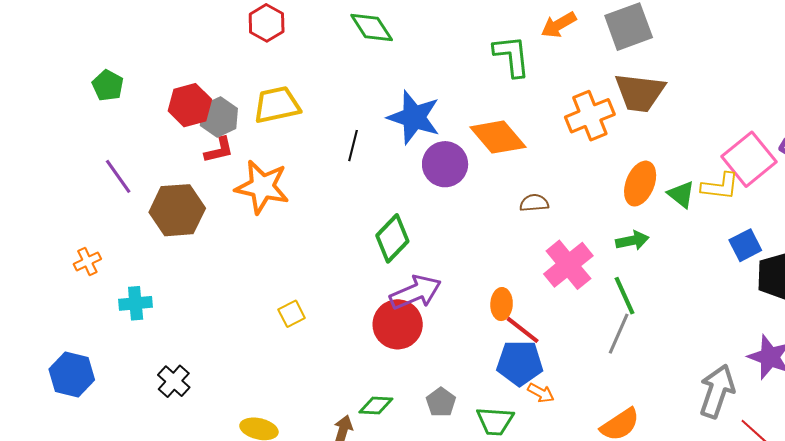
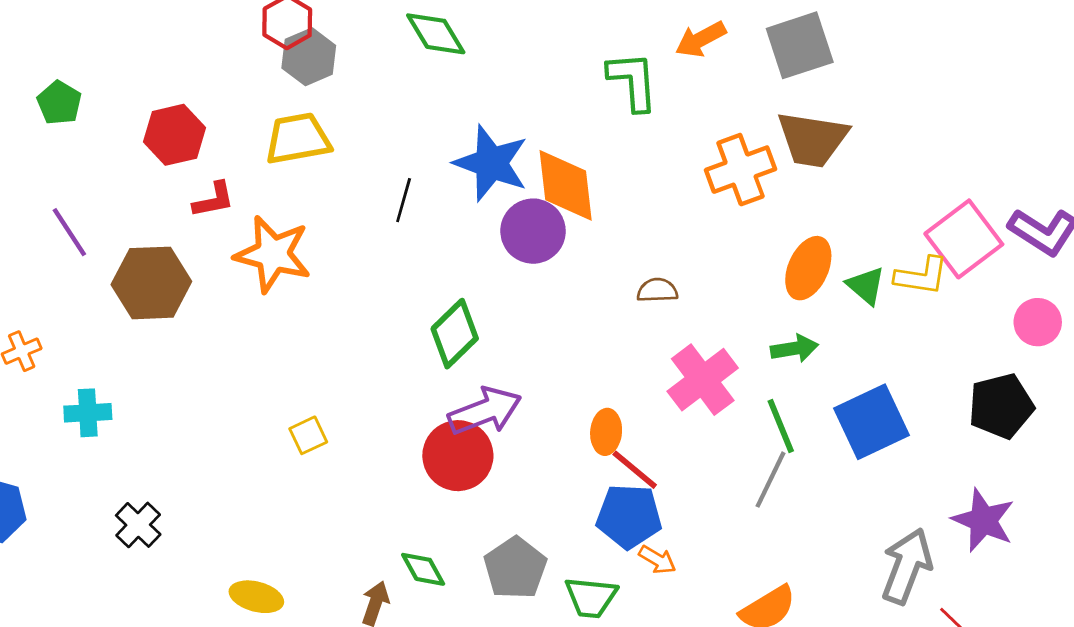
gray hexagon: (219, 117) -> (309, 57), moved
orange diamond: (498, 137) -> (566, 185), moved, turned 32
blue square: (745, 245) -> (872, 422), moved, size x1.6
gray pentagon: (441, 402) -> (515, 568), size x1.5
green diamond: (376, 405) -> (423, 569), turned 56

